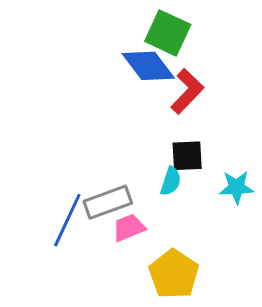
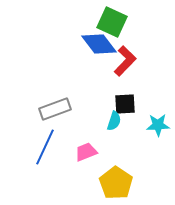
gray rectangle: (108, 202) -> (55, 109), moved

